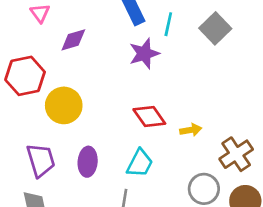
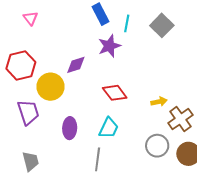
purple diamond: (73, 40) -> (76, 65), moved
yellow arrow: (191, 130) -> (159, 102), moved
purple trapezoid: (41, 160) -> (28, 112), moved

